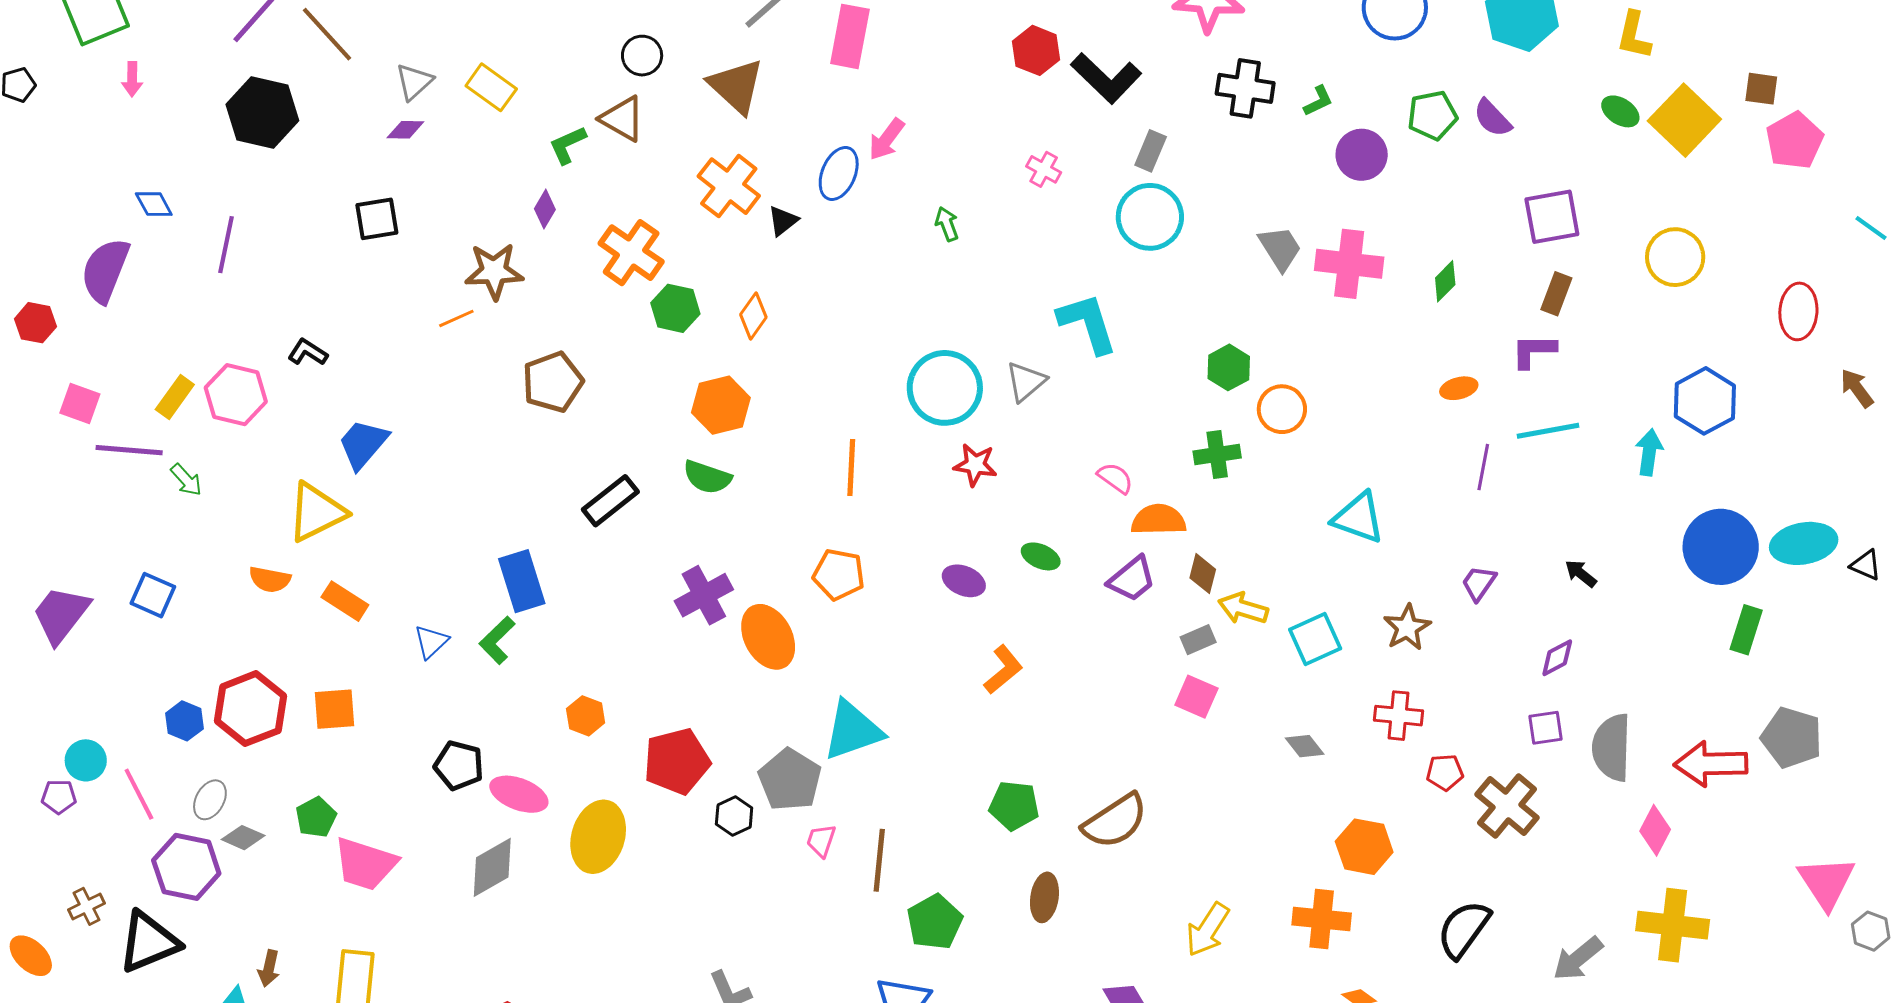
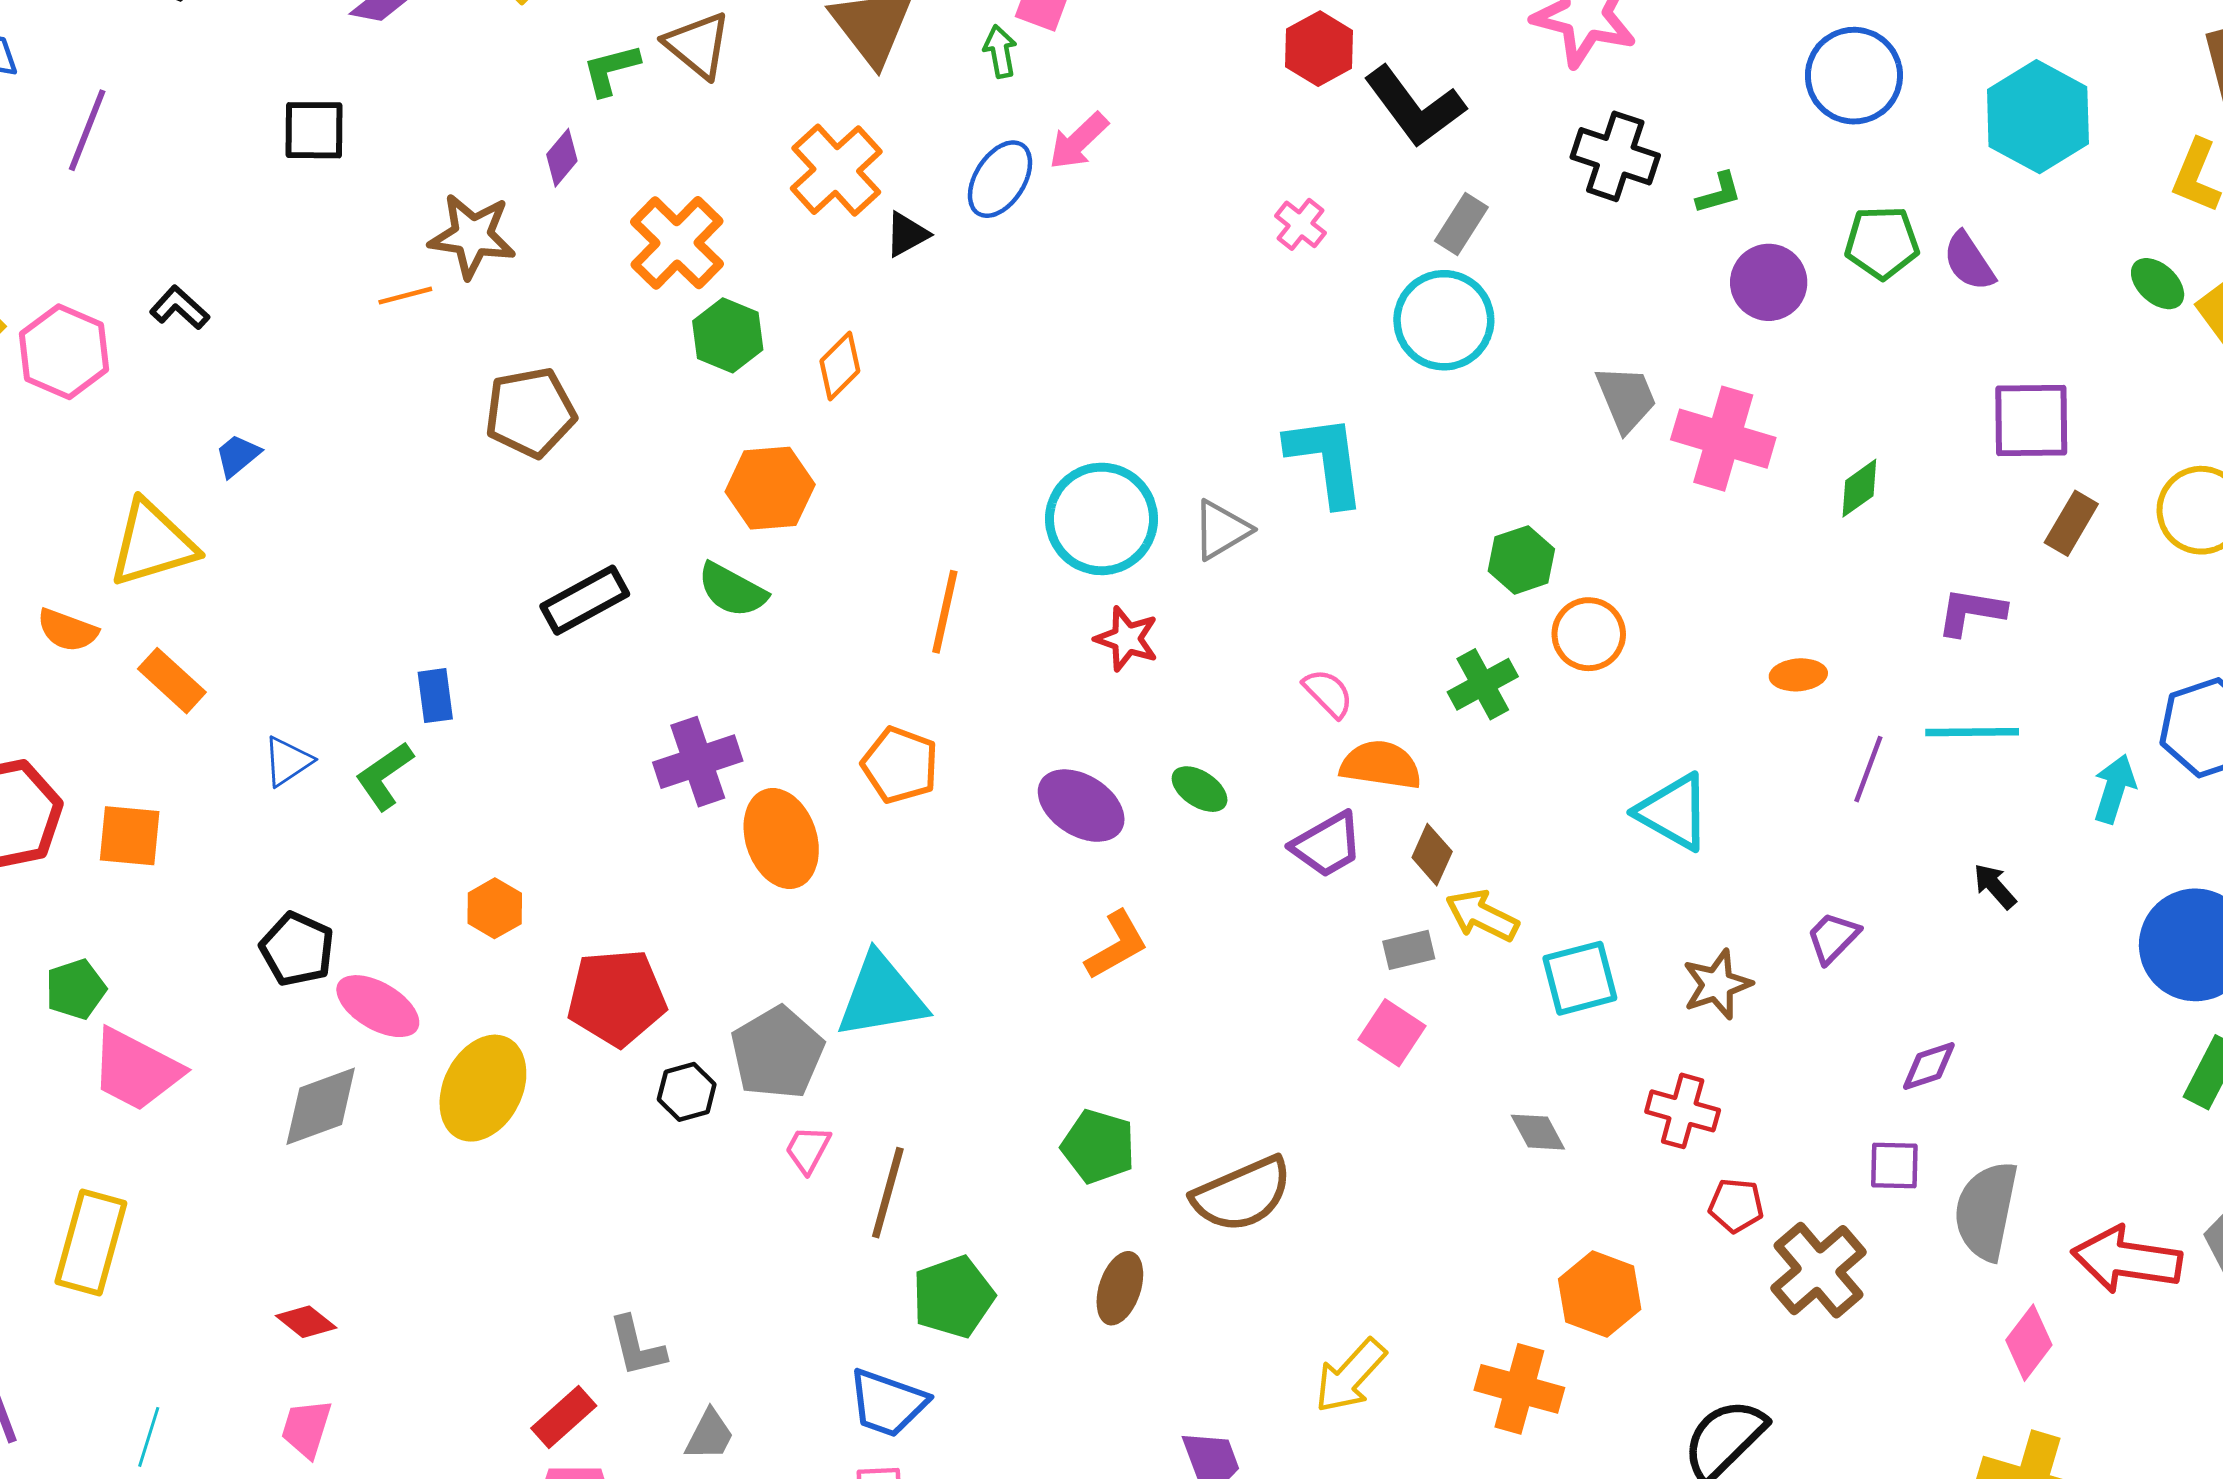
green arrow: (947, 224) -> (1000, 51), moved
brown rectangle: (1556, 294) -> (2071, 523), moved
orange ellipse: (1459, 388) -> (1798, 675), moved
blue trapezoid: (363, 444) -> (238, 456), size x0.6
green cross: (1217, 455) -> (1483, 684), turned -30
black arrow: (1581, 574) -> (1995, 886), moved
blue rectangle: (522, 581) -> (435, 696), size x0.6
purple ellipse: (964, 581) -> (1081, 806), size x1.4

